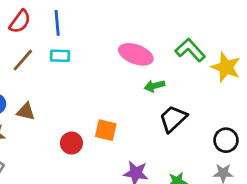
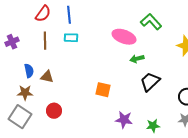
green L-shape: (190, 50) -> (151, 22), moved
brown line: (23, 60) -> (45, 41), turned -42
red circle: (71, 143) -> (54, 111), moved

